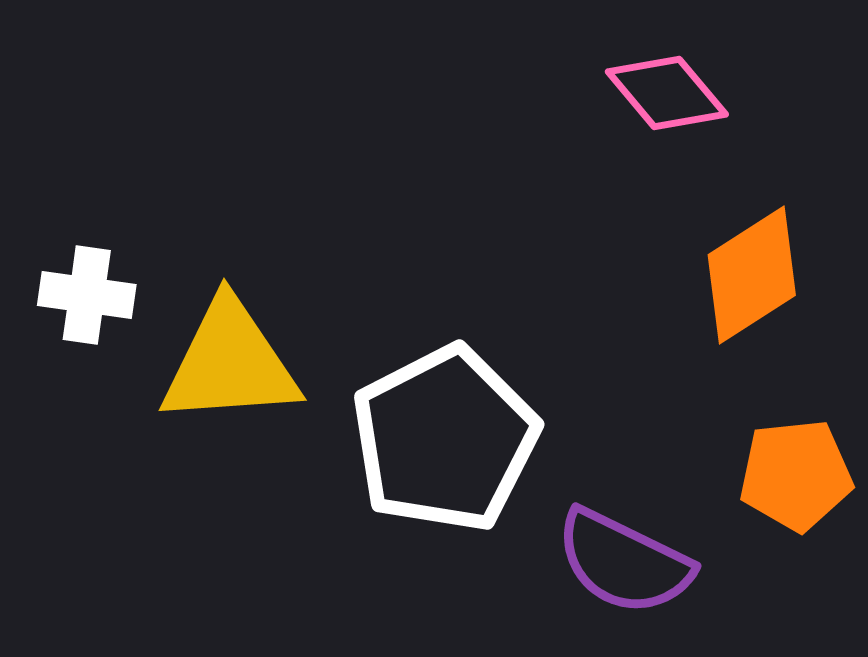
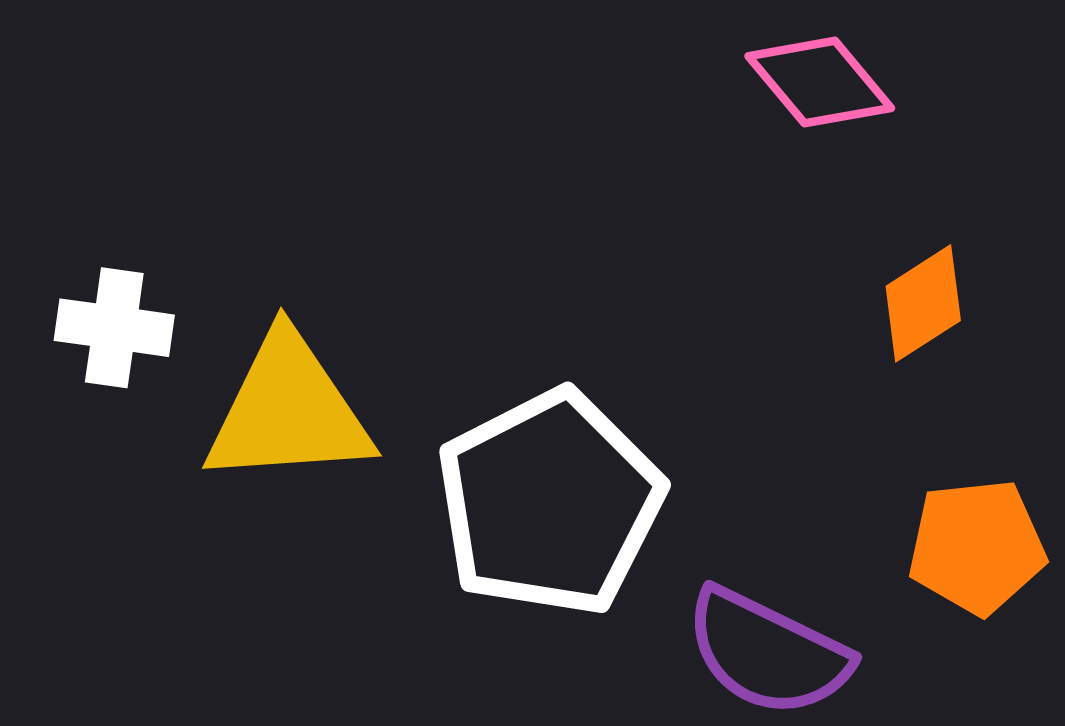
orange diamond: (752, 275) -> (923, 303), size x0.7

